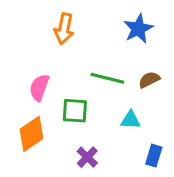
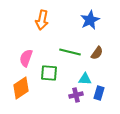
brown semicircle: (149, 80) -> (97, 53), turned 152
blue rectangle: (154, 156) -> (99, 93), moved
purple cross: (87, 157) -> (76, 95), moved, turned 32

